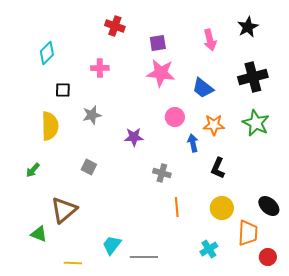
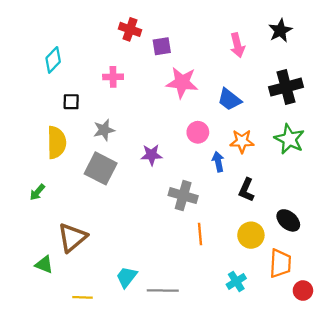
purple square: (158, 43) -> (162, 46), moved
gray square: (89, 167) -> (101, 168), moved, size x1.8
gray cross: (162, 173) -> (183, 196), size x1.4
black ellipse: (269, 206) -> (288, 220), moved

